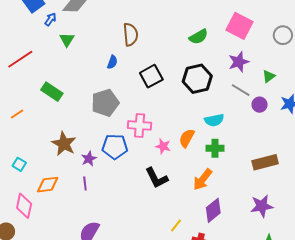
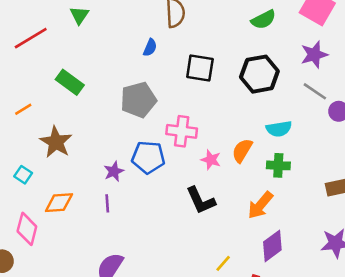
green triangle: (67, 40) -> (79, 15), moved
black square: (151, 76) -> (200, 68), turned 35
brown star: (64, 144) -> (56, 142), moved

